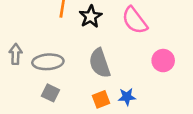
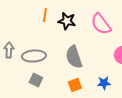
black star: (91, 17) -> (67, 21), turned -30
blue star: (127, 97) -> (104, 83), moved

